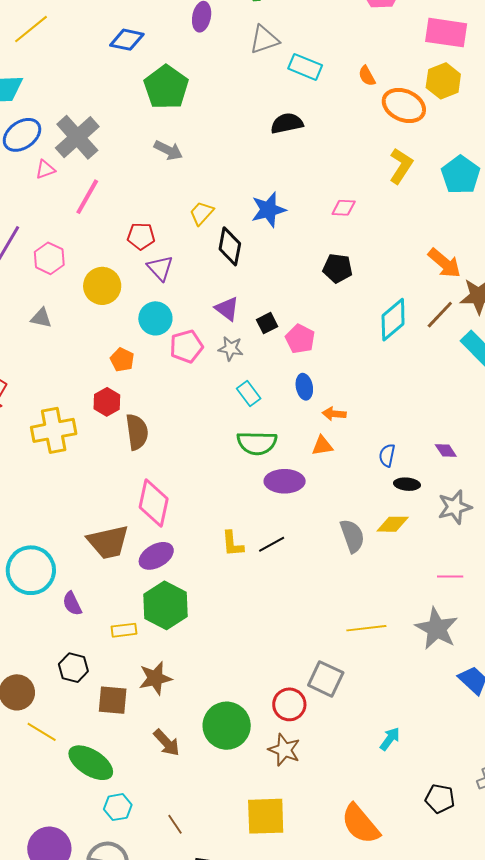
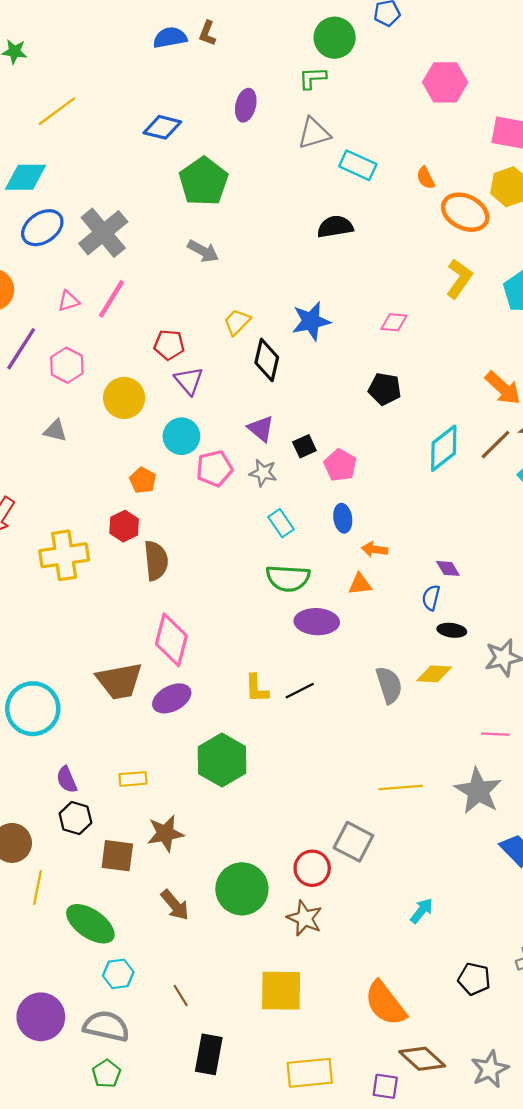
pink triangle: (45, 169) -> (69, 301), moved
purple diamond: (446, 450) -> (448, 568), moved
purple semicircle: (72, 604) -> (67, 780), moved
green hexagon: (165, 605) -> (222, 760), moved
yellow line: (42, 732) -> (37, 888), turned 68

